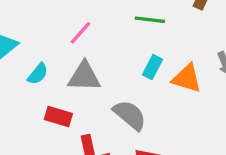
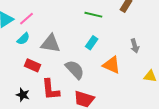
pink line: (80, 33) -> (26, 19), moved
orange triangle: (187, 78) -> (112, 65), moved

